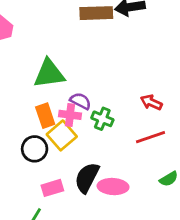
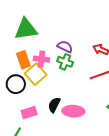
purple semicircle: (81, 101) -> (65, 47), moved
black semicircle: (87, 178) -> (54, 105), size x0.7

